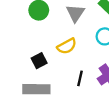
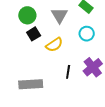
black square: (39, 61) -> (34, 34), moved

